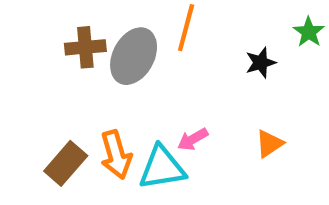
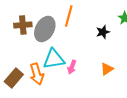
pink arrow: (193, 139) -> (72, 67), turned -40
cyan triangle: (162, 168) -> (54, 59), moved

